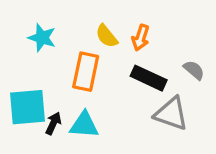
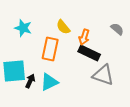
orange arrow: (141, 38) -> (84, 37), moved
gray semicircle: (194, 70) -> (117, 29), moved
cyan triangle: (84, 125) -> (49, 82), turned -30

